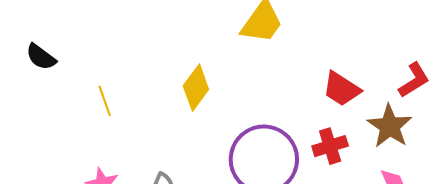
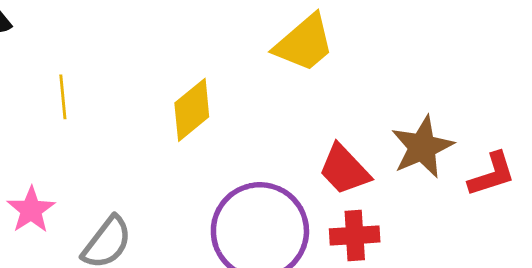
red trapezoid: (341, 89) -> (344, 170), moved
brown star: (390, 126) -> (422, 147), moved

